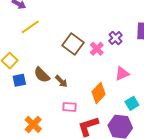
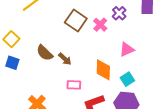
blue square: (19, 80) -> (12, 63), moved, turned 32
orange diamond: (99, 93) -> (103, 70), turned -40
cyan square: (132, 103) -> (127, 79), moved

